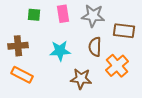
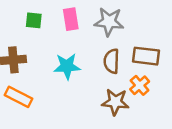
brown rectangle: (124, 31) -> (146, 56), moved
orange cross: (117, 66) -> (140, 85), size x0.7
brown star: (81, 79) -> (115, 102), moved

